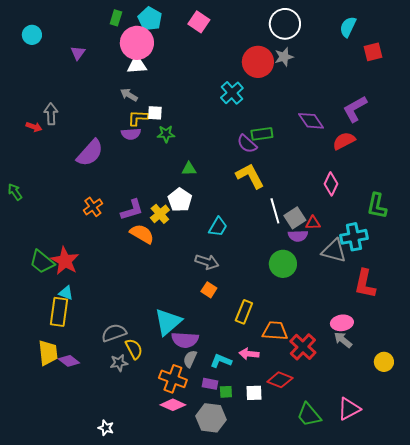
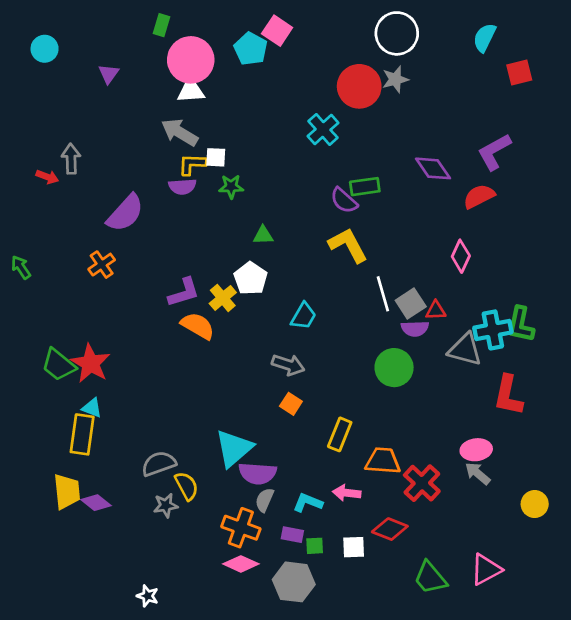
cyan pentagon: (150, 19) -> (251, 49), moved
gray arrow: (129, 95) -> (180, 132), size x1.5
green L-shape: (377, 206) -> (521, 324), moved
orange cross: (93, 207) -> (102, 265), moved

